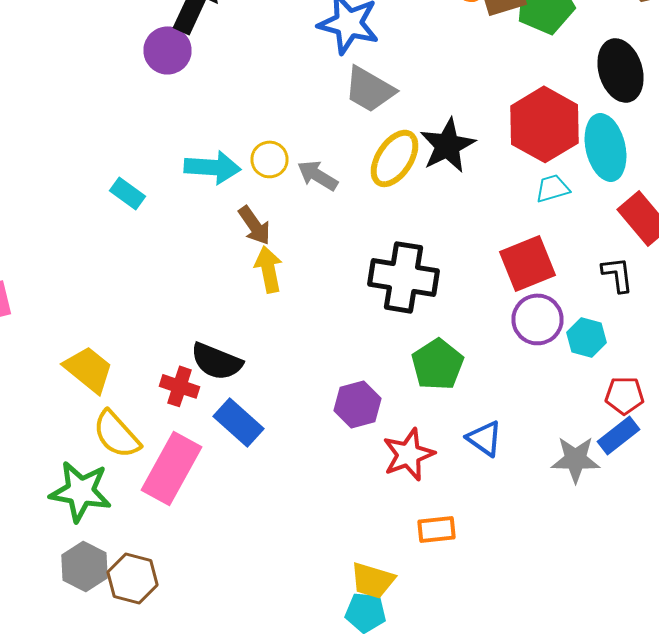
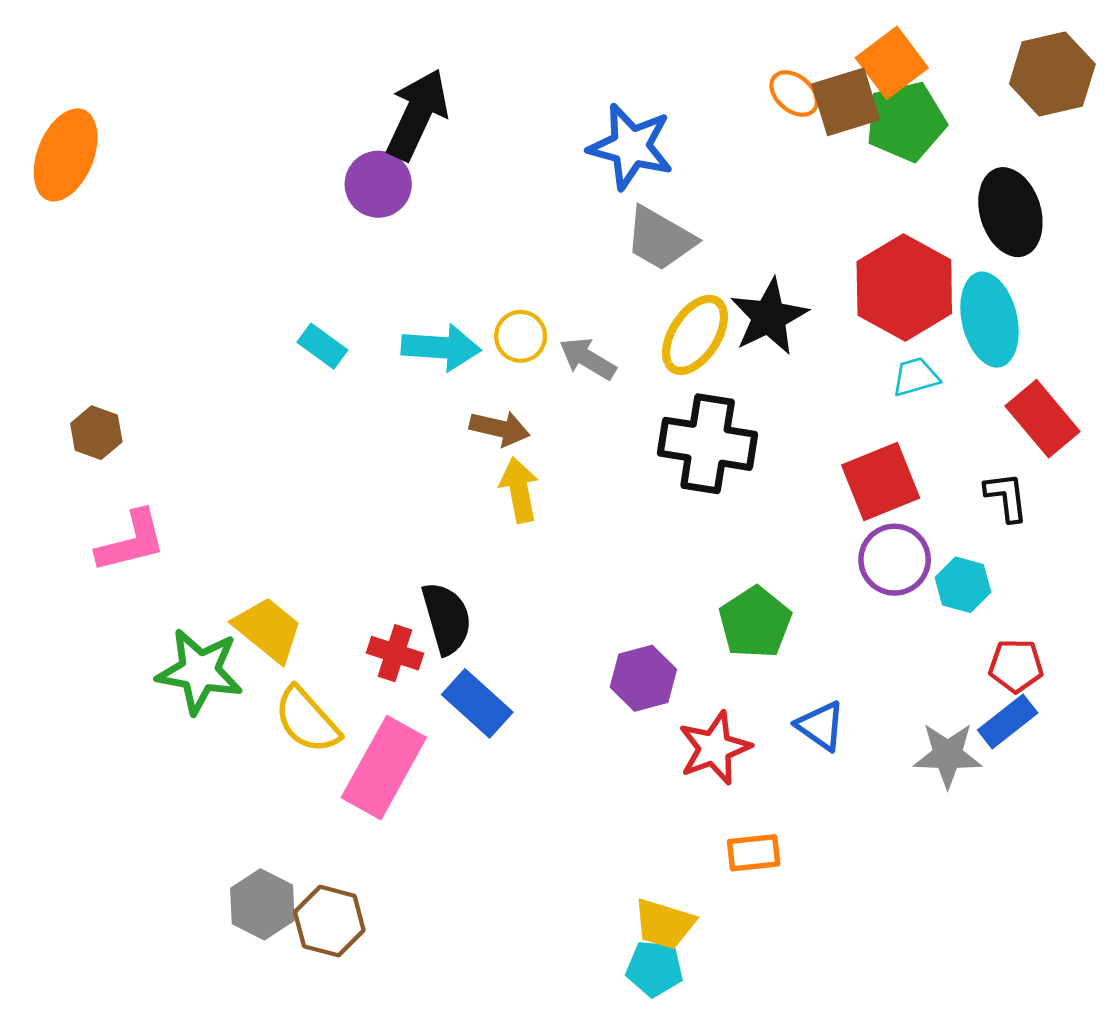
cyan rectangle: (128, 193) -> (322, 346), moved
brown arrow: (254, 225) -> (500, 428), turned -42
black cross: (404, 277) -> (708, 444), moved
black semicircle: (216, 361) -> (447, 618), turned -128
green star: (80, 491) -> (200, 671), moved

